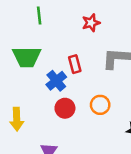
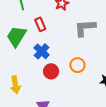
green trapezoid: (27, 57) -> (17, 36), turned 130
red rectangle: (75, 64) -> (40, 24), moved

